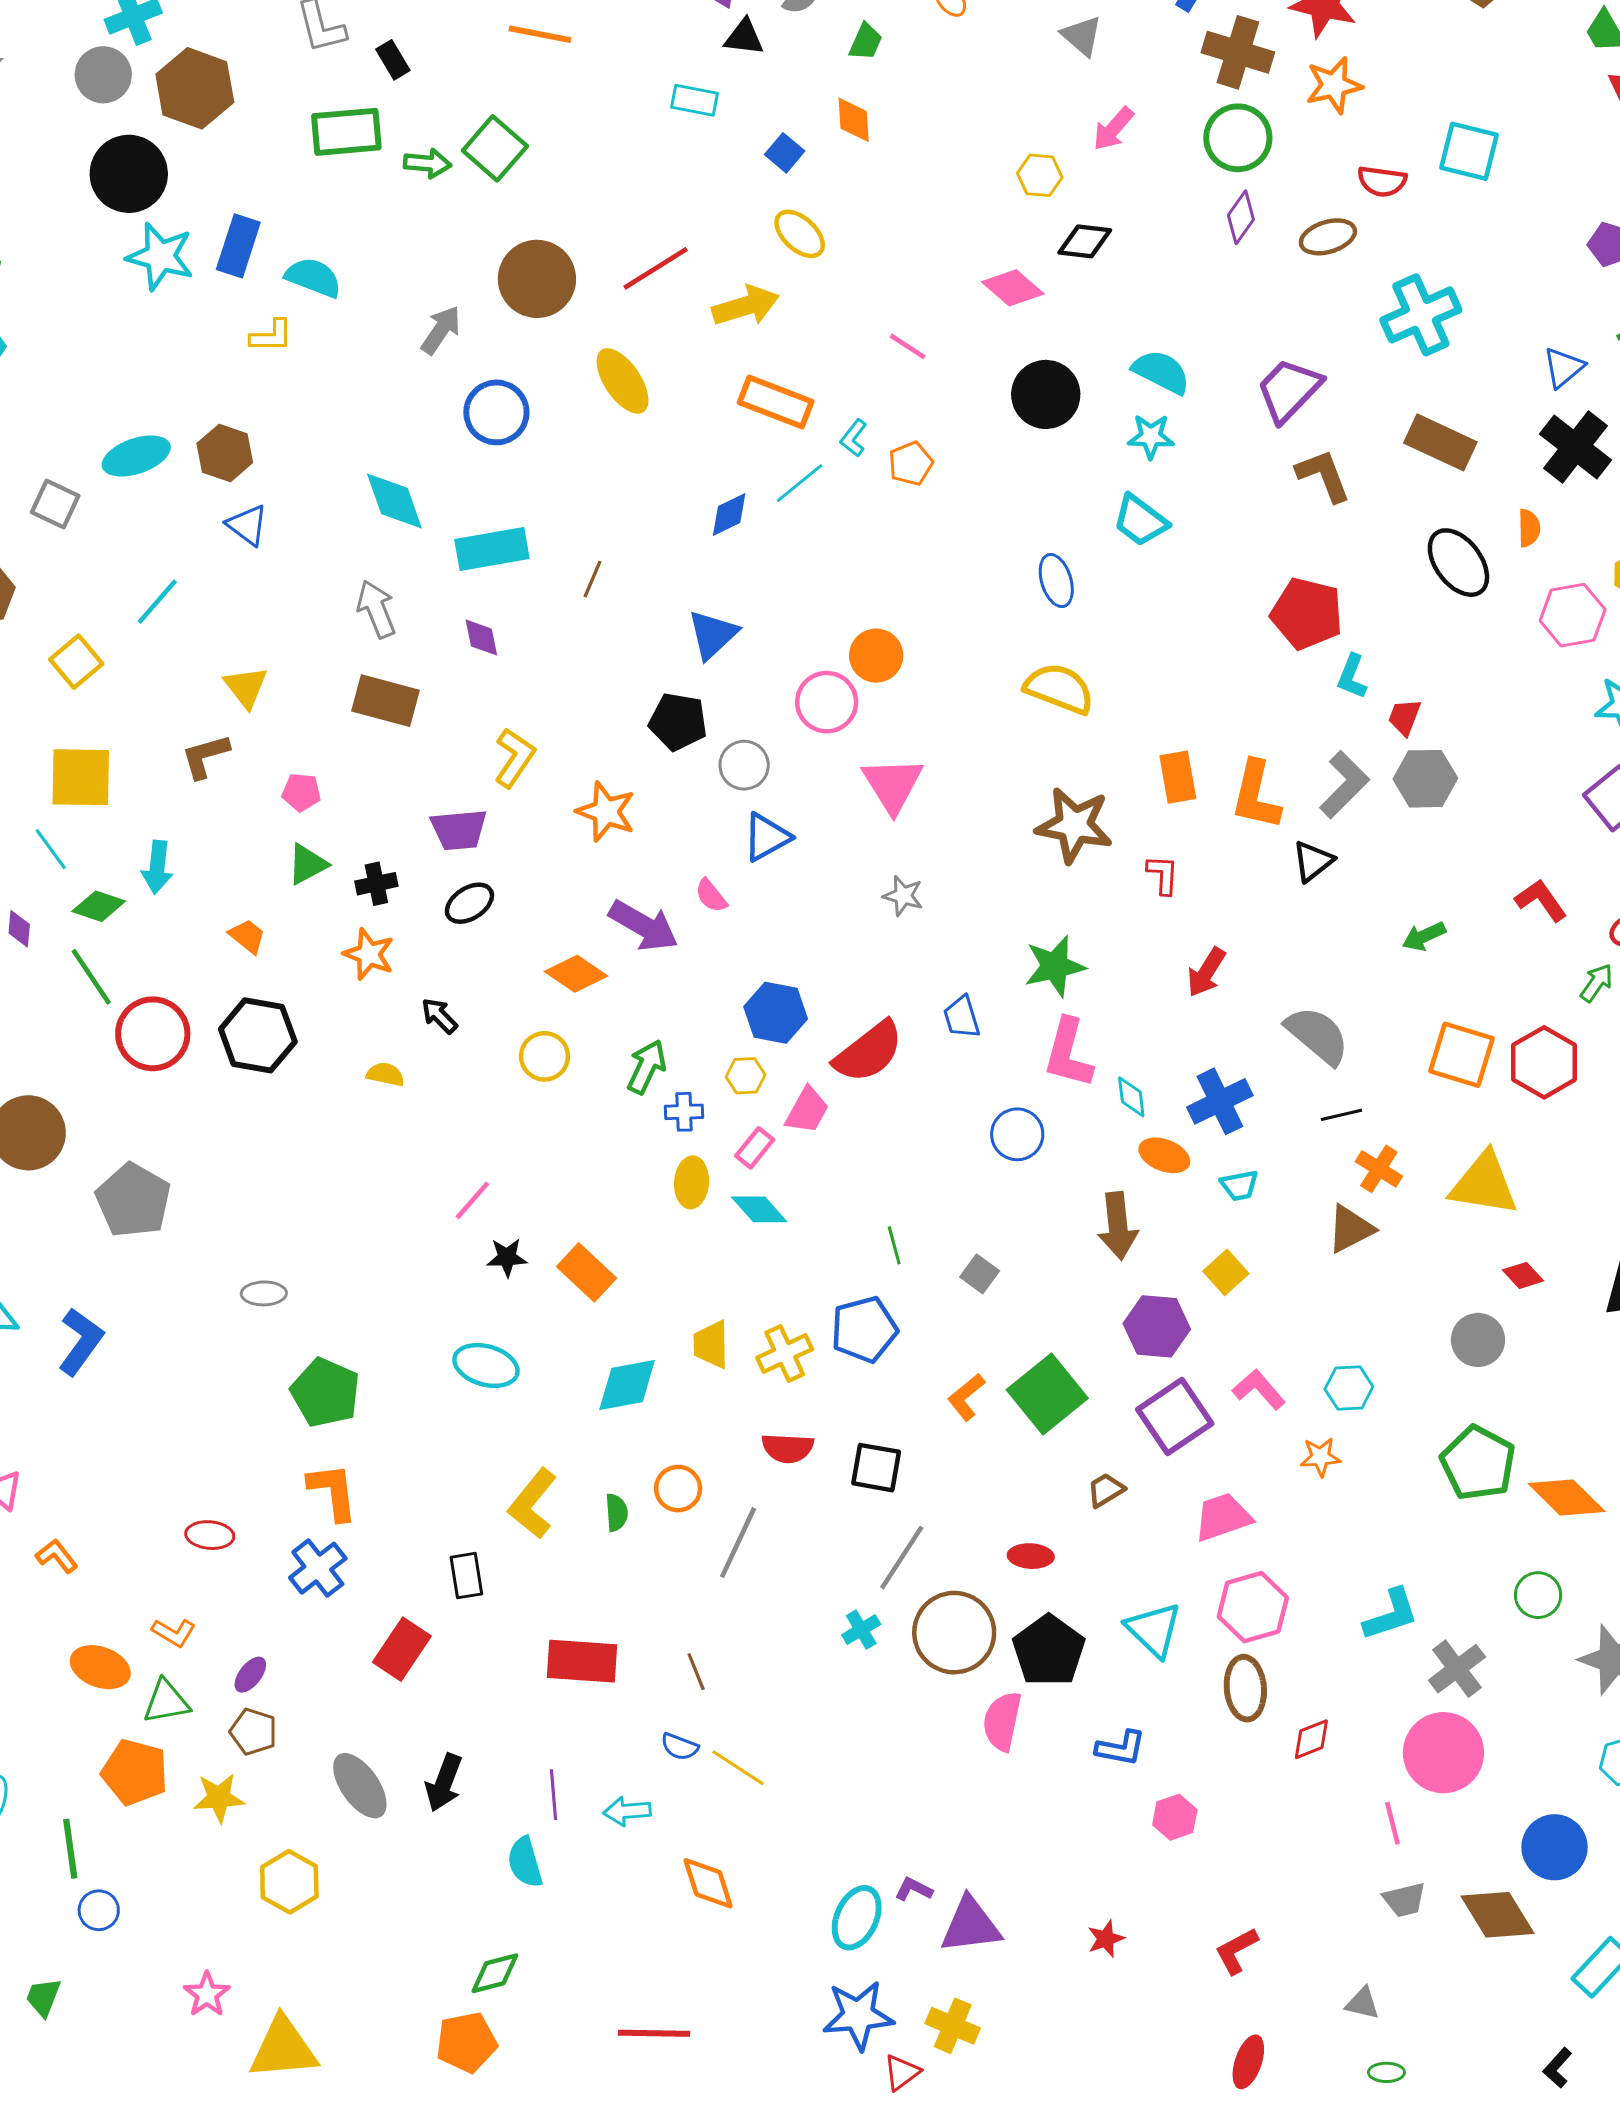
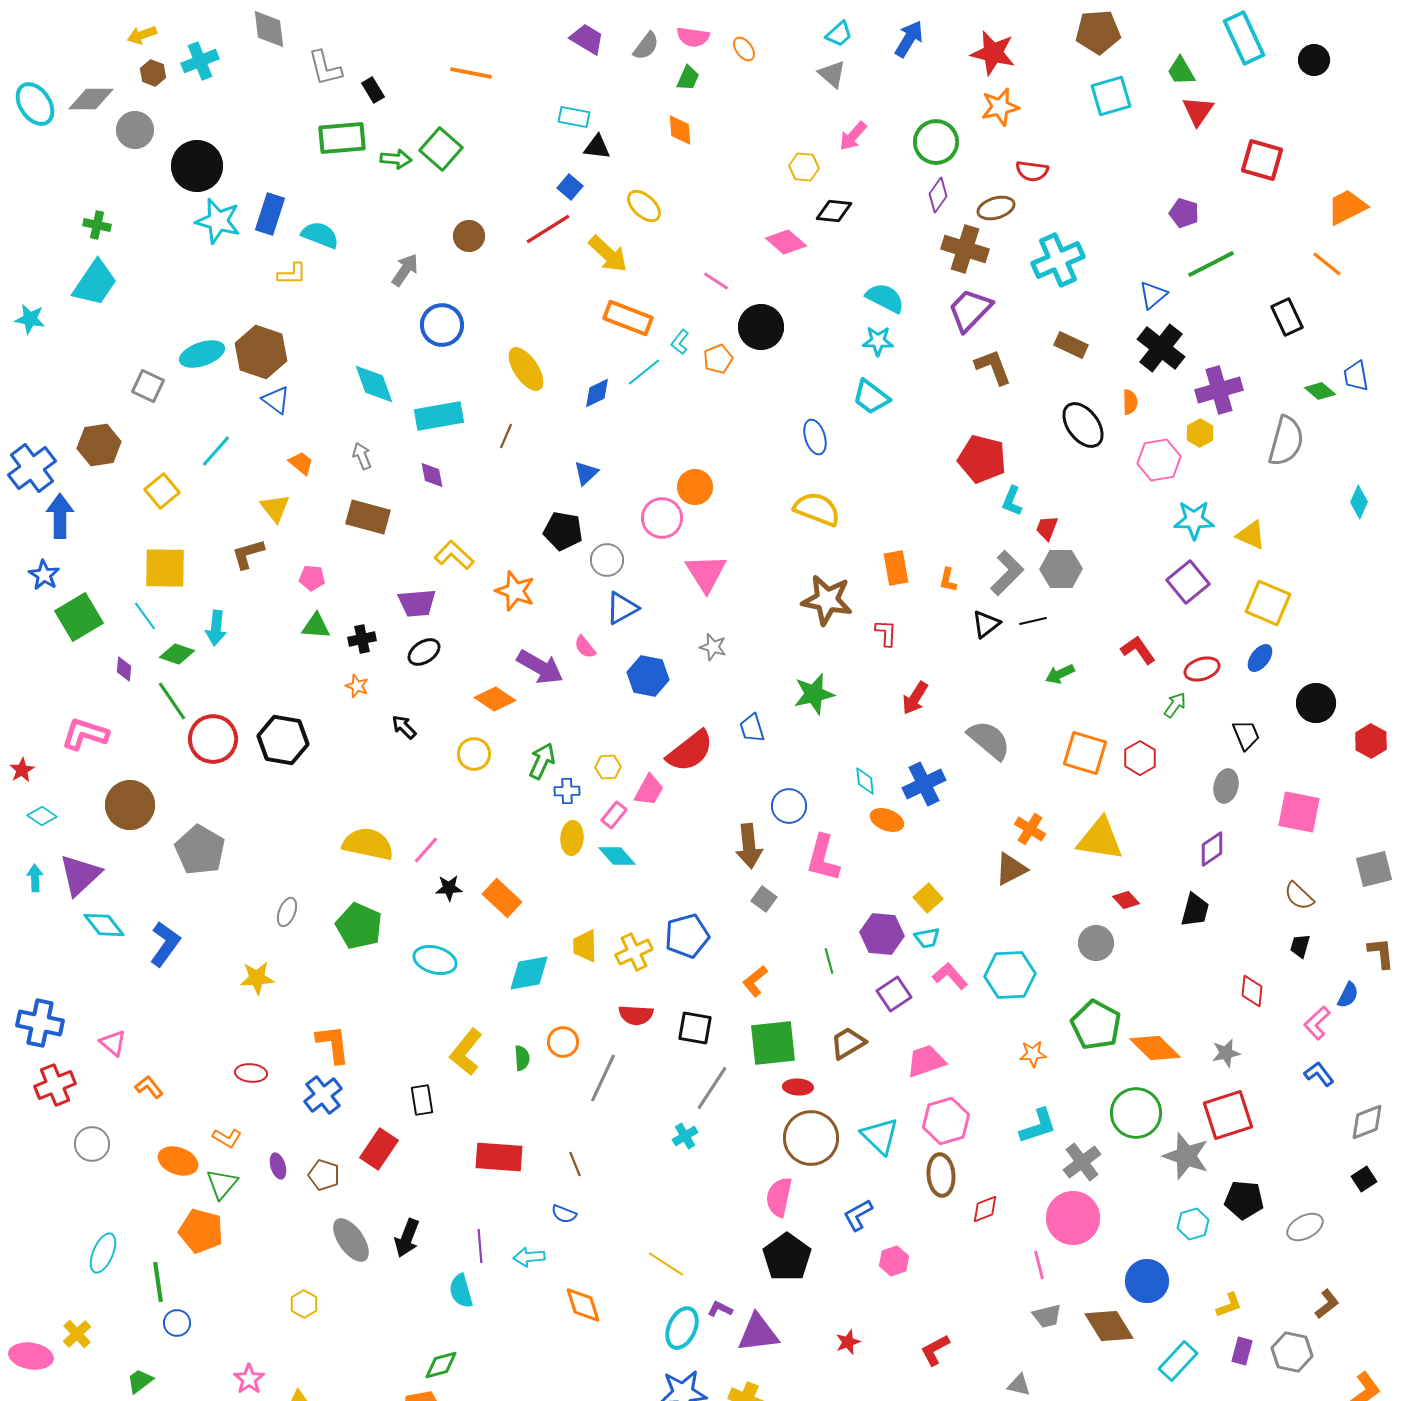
black triangle: (744, 37) -> (597, 147), moved
brown cross: (1238, 52) -> (965, 249), moved
gray circle: (103, 75) -> (135, 130), moved
brown hexagon: (195, 88) -> (153, 73), moved, size x0.5
cyan square: (1469, 151) -> (1111, 96), moved, turned -30
blue square: (785, 153) -> (570, 187), moved
brown circle: (537, 279) -> (469, 236), size x0.6
yellow arrow: (746, 306) -> (608, 254), turned 60
yellow ellipse: (623, 381) -> (526, 369), moved
black circle: (1046, 394) -> (761, 327), moved
brown rectangle: (1440, 442) -> (1071, 345), size x0.7
brown hexagon: (225, 453) -> (261, 352), size x1.4
gray arrow: (376, 609) -> (362, 456), size x0.7
blue triangle: (713, 635) -> (586, 473), size x0.7
yellow L-shape: (514, 758) -> (454, 555), turned -81
orange L-shape: (1256, 795) -> (948, 580), size x0.5
green triangle: (307, 864) -> (316, 626), turned 32
orange trapezoid: (247, 936) -> (301, 463), moved
orange star: (369, 954) -> (357, 686), size x0.7
blue hexagon: (776, 1013) -> (648, 676), moved
pink L-shape: (1068, 1053) -> (823, 858), moved
red hexagon: (1544, 1062) -> (1140, 758), size x0.7
yellow semicircle: (385, 1074) -> (368, 844), moved, size x2.0
black line: (1341, 1115) -> (1033, 621), moved
cyan trapezoid: (1239, 1185) -> (927, 938), moved
brown arrow: (1118, 1226) -> (749, 846), moved
green line: (894, 1245) -> (829, 961), moved
gray ellipse: (264, 1293) -> (287, 912), turned -68
cyan hexagon: (1349, 1388) -> (1010, 975), size x1.6
green pentagon: (325, 1392) -> (359, 926), moved
green square: (1047, 1394) -> (773, 1043), moved, turned 33
purple square: (1175, 1416) -> (894, 994), size x0.7
orange star: (1320, 1457) -> (1033, 1054), moved
brown trapezoid: (1106, 1490) -> (848, 1043), size x1.4
green circle: (1538, 1595) -> (1136, 1113), size x1.6
brown circle: (954, 1633) -> (811, 1138), moved
black pentagon: (1049, 1651) -> (787, 1257), moved
purple ellipse: (250, 1675) -> (278, 1166), turned -55
green triangle: (166, 1702) -> (222, 1184), turned -40
brown pentagon: (253, 1732) -> (324, 1175), moved
blue L-shape: (1121, 1748) -> (858, 1215), turned 140
yellow line: (738, 1768) -> (666, 1264), moved
yellow star: (219, 1798) -> (257, 978), moved
yellow hexagon: (289, 1882) -> (304, 1304), size x0.7
green trapezoid: (43, 1997) -> (140, 1381), turned 32

